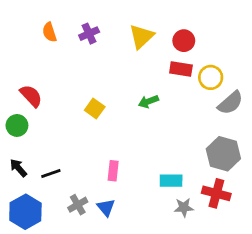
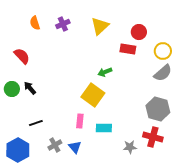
red circle: (184, 41) -> (139, 32), moved
yellow circle: (211, 77) -> (163, 51), moved
red semicircle: (31, 96) -> (22, 56), moved
yellow square: (95, 109) -> (93, 95), moved, size x1.6
black arrow: (18, 168) -> (30, 88), moved
cyan rectangle: (171, 181) -> (104, 128), moved

